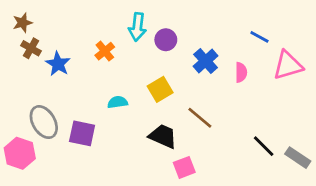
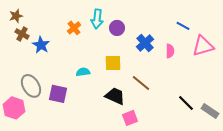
orange cross: (105, 51) -> (74, 28), moved
yellow square: (160, 89) -> (113, 63), turned 30

